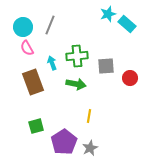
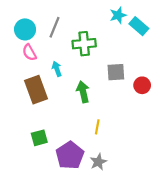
green cross: (77, 56) -> (84, 44), moved
green arrow: (76, 84) -> (83, 92), turned -114

